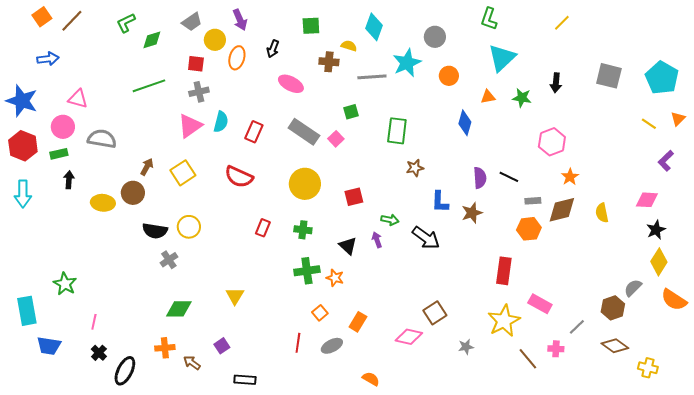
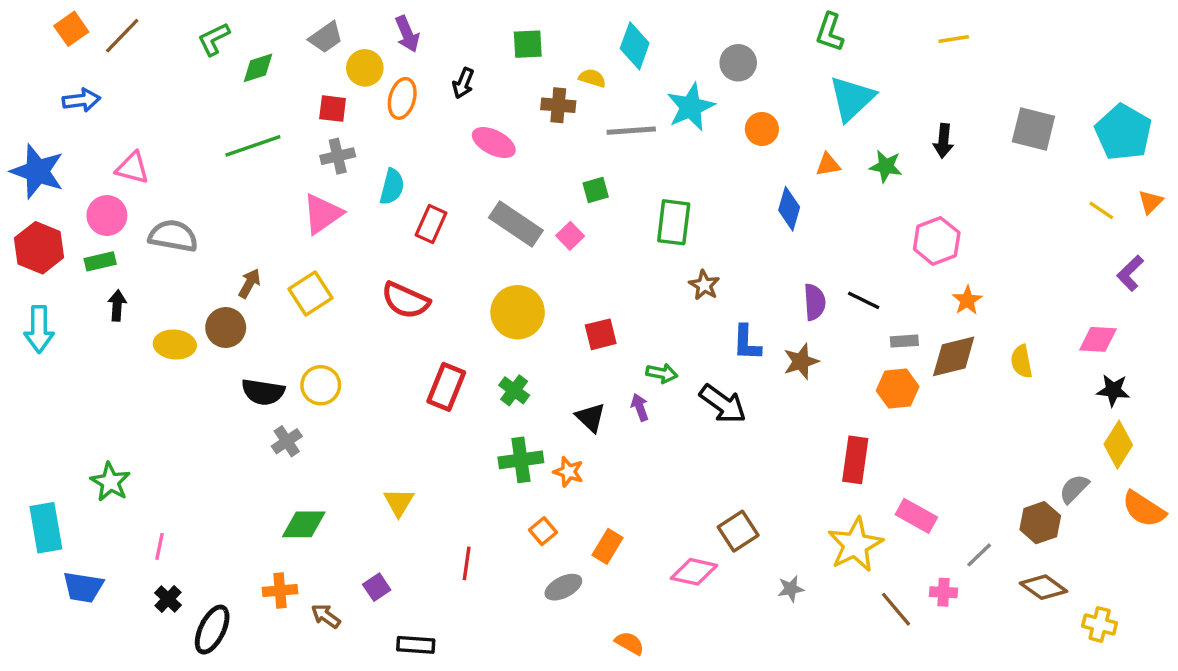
yellow line: (562, 23) -> (954, 39), turned 36
cyan semicircle: (221, 122) -> (392, 187), moved
brown star: (415, 168) -> (704, 285), turned -30
red rectangle: (263, 228) -> (446, 387), size x1.5
green cross: (303, 230) -> (514, 390), turned 30
black star: (656, 230) -> (1113, 390), turned 30
red line: (298, 343) -> (467, 563), moved

